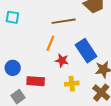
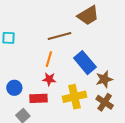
red star: (62, 60) -> (49, 79), moved
yellow cross: (72, 84) -> (75, 97), size x1.6

